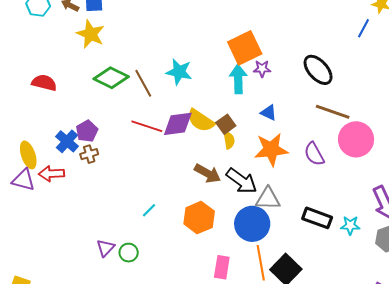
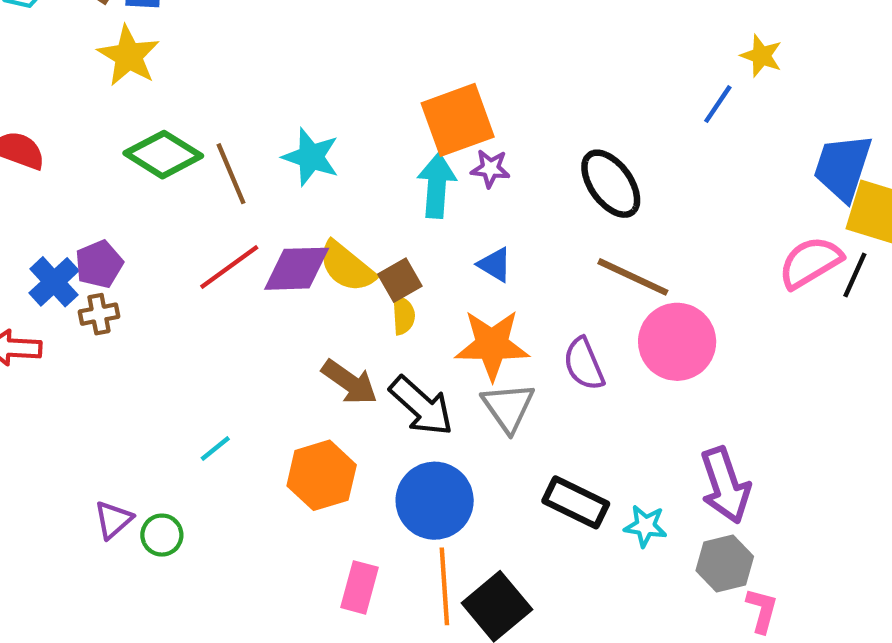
red line: (147, 126) -> (229, 267), turned -60
gray triangle: (268, 199) -> (508, 407), moved, turned 48

